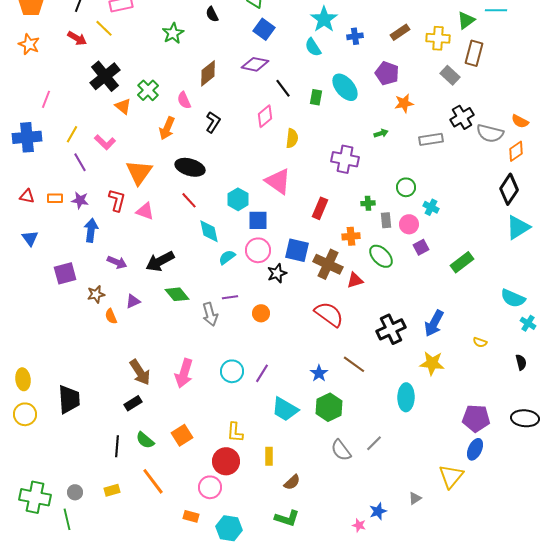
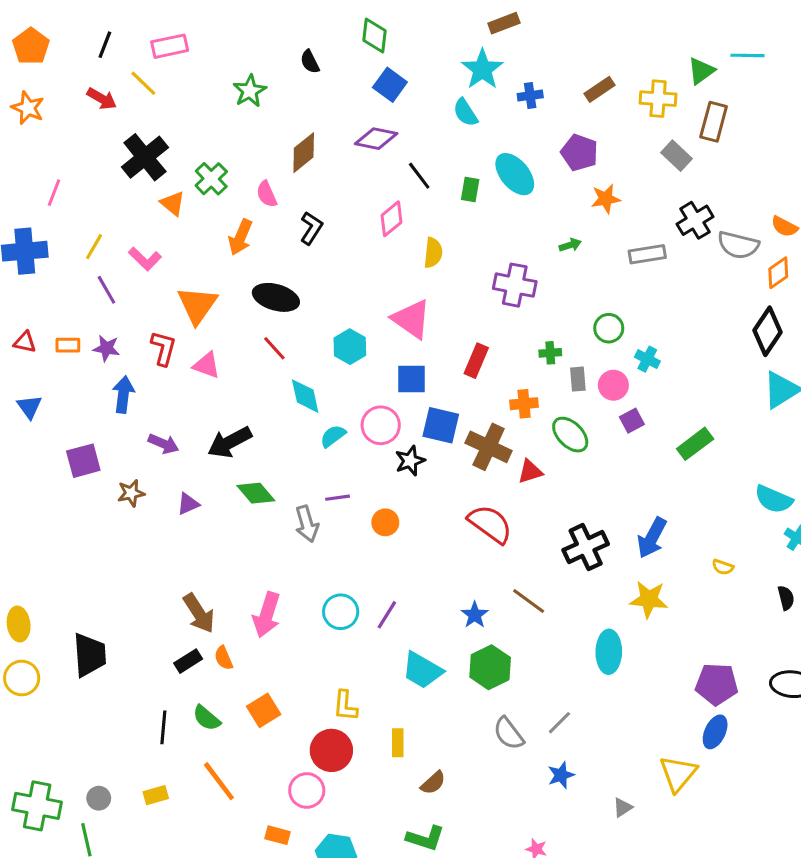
blue square: (258, 220) -> (412, 379), moved
orange semicircle: (111, 316) -> (224, 658), moved
blue star: (378, 511) -> (561, 775), moved

